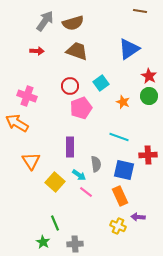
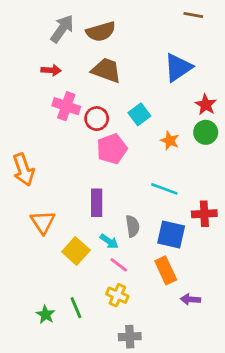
pink cross: (27, 96) -> (66, 106), moved
orange arrow: (17, 123) -> (23, 170), turned -140
yellow cross: (118, 226) -> (117, 295), moved
green star: (43, 242) -> (46, 315), moved
gray cross: (75, 244) -> (130, 337), moved

